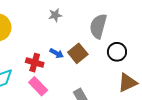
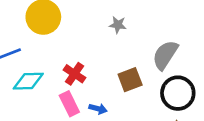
black circle: (117, 52) -> (178, 93), size x1.4
blue arrow: (57, 53) -> (98, 109), moved, turned -32

